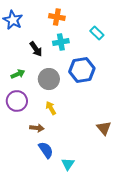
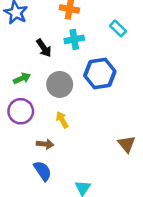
blue semicircle: (46, 150) -> (43, 171), moved

